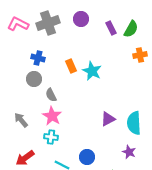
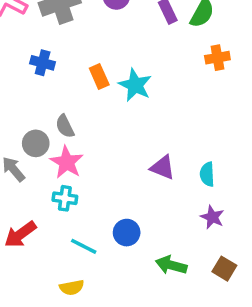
gray circle: (34, 79) -> (36, 143), moved
purple triangle: (108, 119) -> (163, 167), turned 49
cyan semicircle: (134, 123) -> (207, 174), size x0.6
purple star: (129, 152) -> (212, 217), moved

